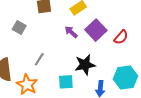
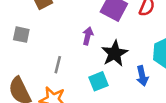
purple arrow: (71, 32) -> (88, 36), moved, turned 80

